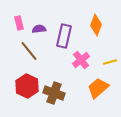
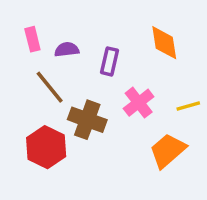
orange diamond: (96, 25) -> (164, 43), turned -30
purple rectangle: (64, 36) -> (109, 61), size x0.7
brown cross: (54, 93) -> (87, 120), moved

